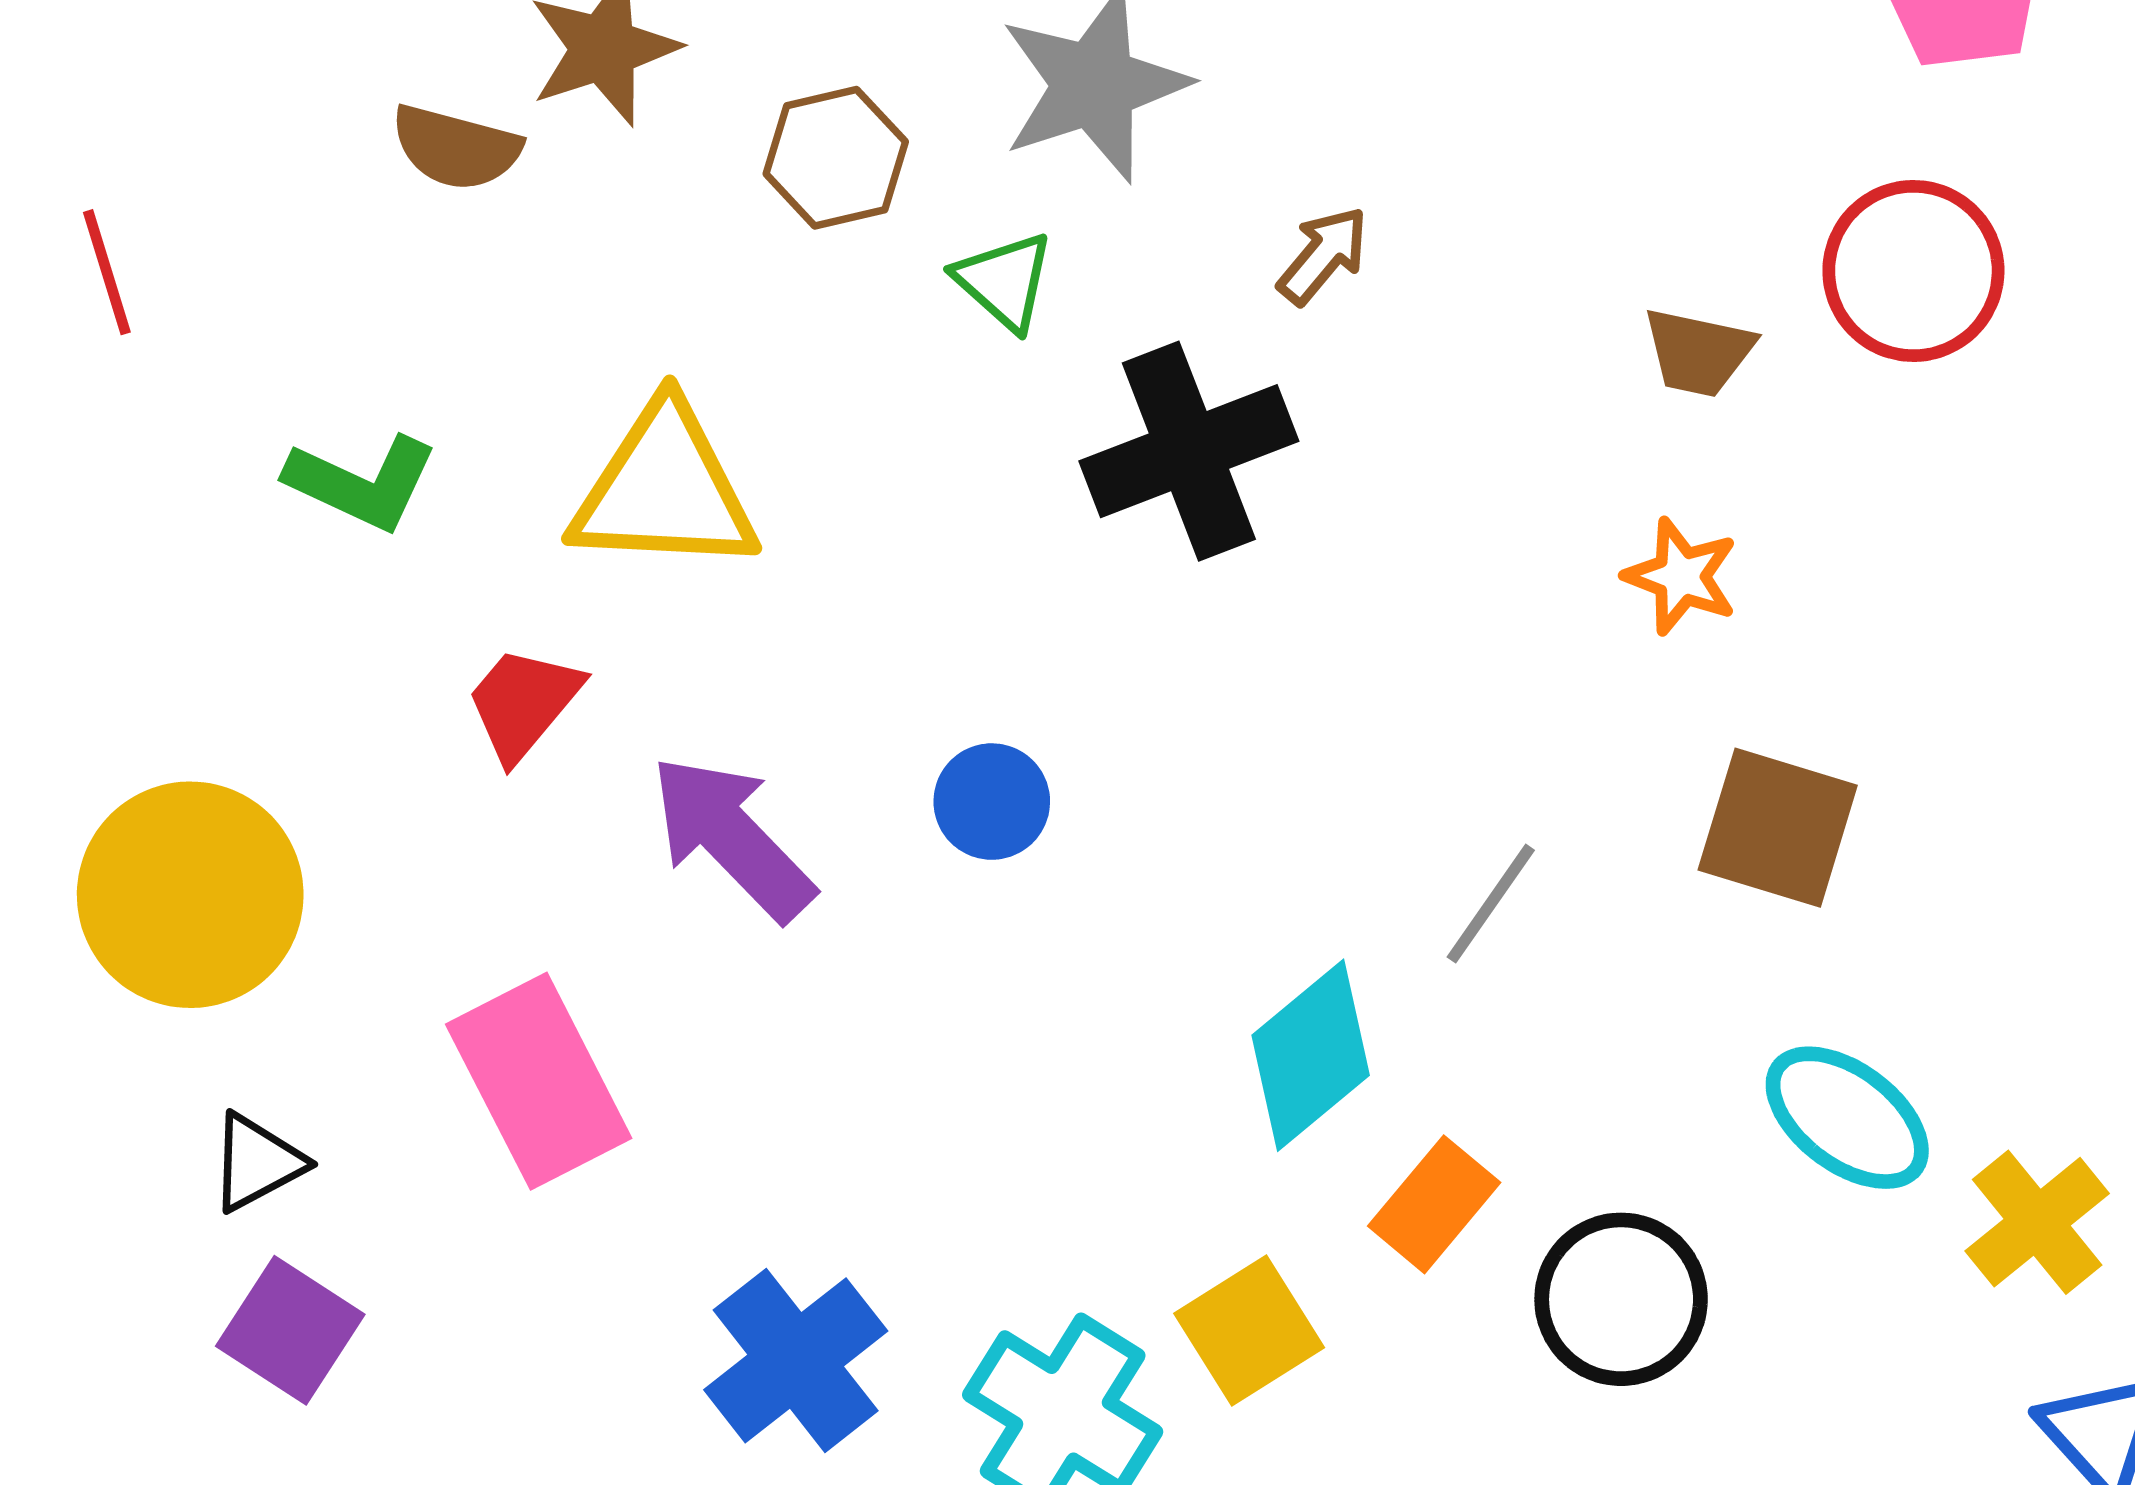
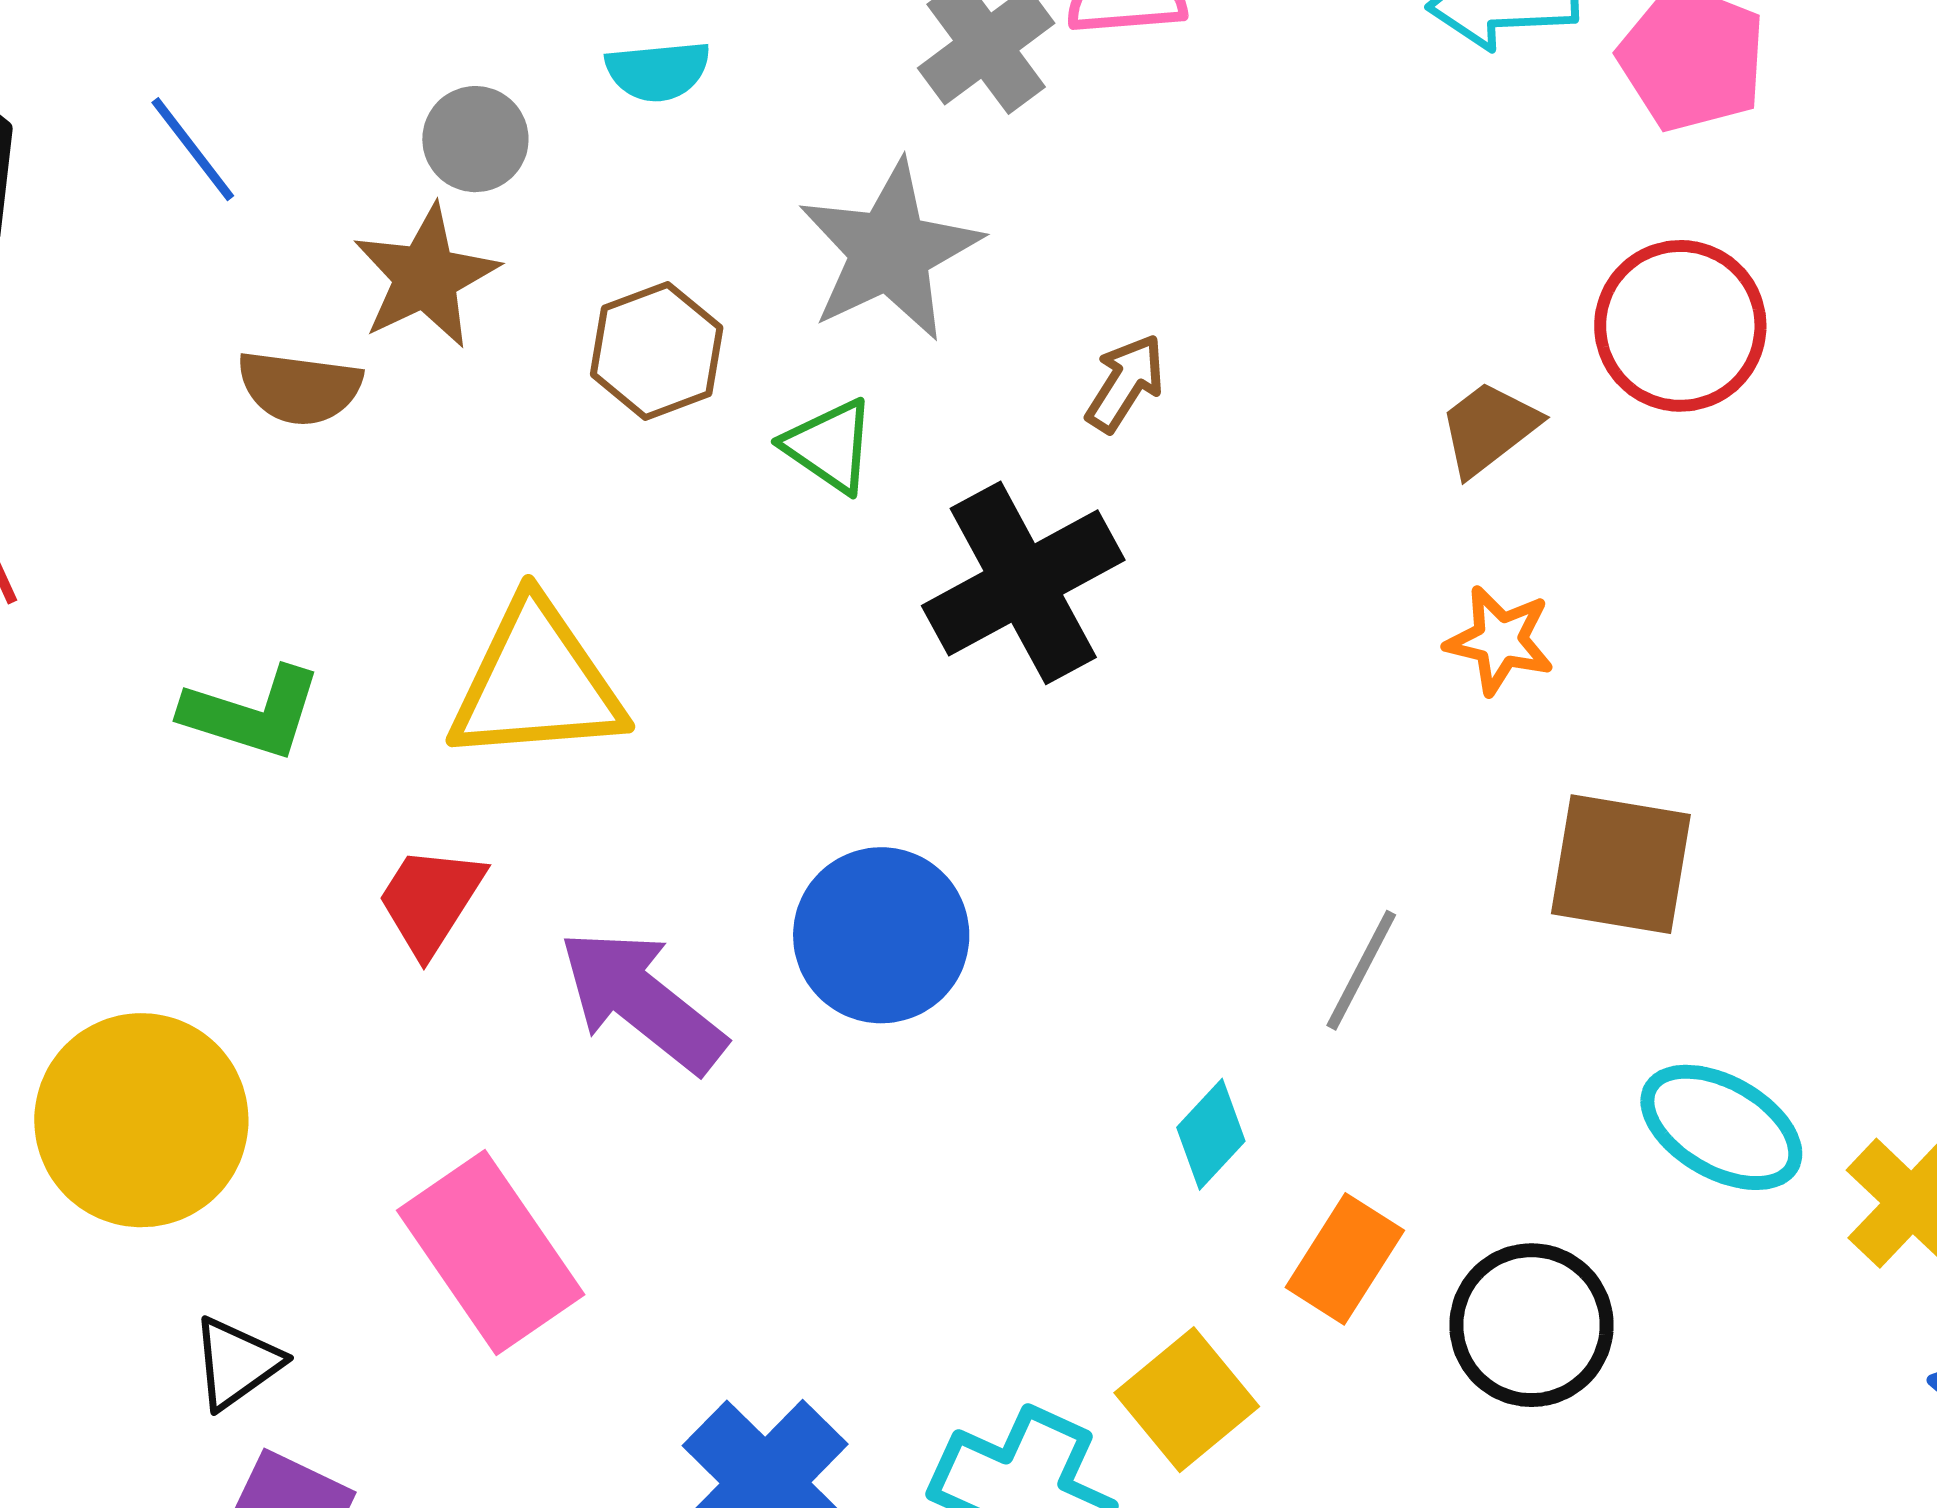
brown trapezoid: (1698, 352) -> (1489, 428), turned 138
blue circle: (992, 802) -> (881, 935), size x1.6
cyan diamond: (1311, 1055) -> (1211, 1134), size x0.6

